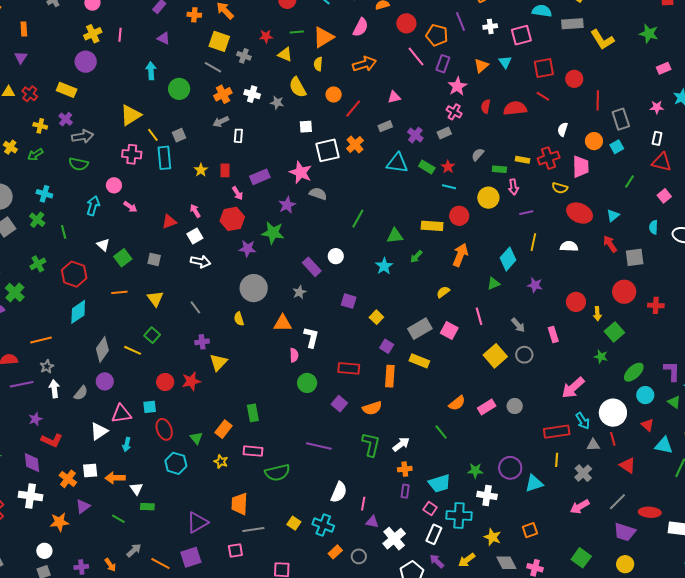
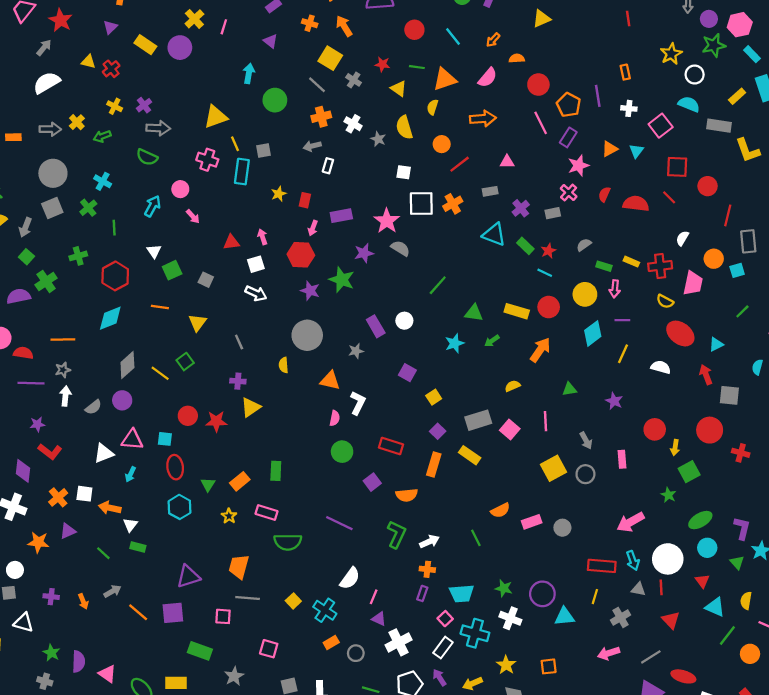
yellow cross: (93, 34) -> (194, 19), turned -30
pink square: (521, 35) -> (661, 126), turned -35
yellow rectangle: (67, 90) -> (145, 45), moved
pink arrow: (238, 193) -> (313, 228), turned 40
cyan diamond: (508, 259) -> (593, 333), moved

